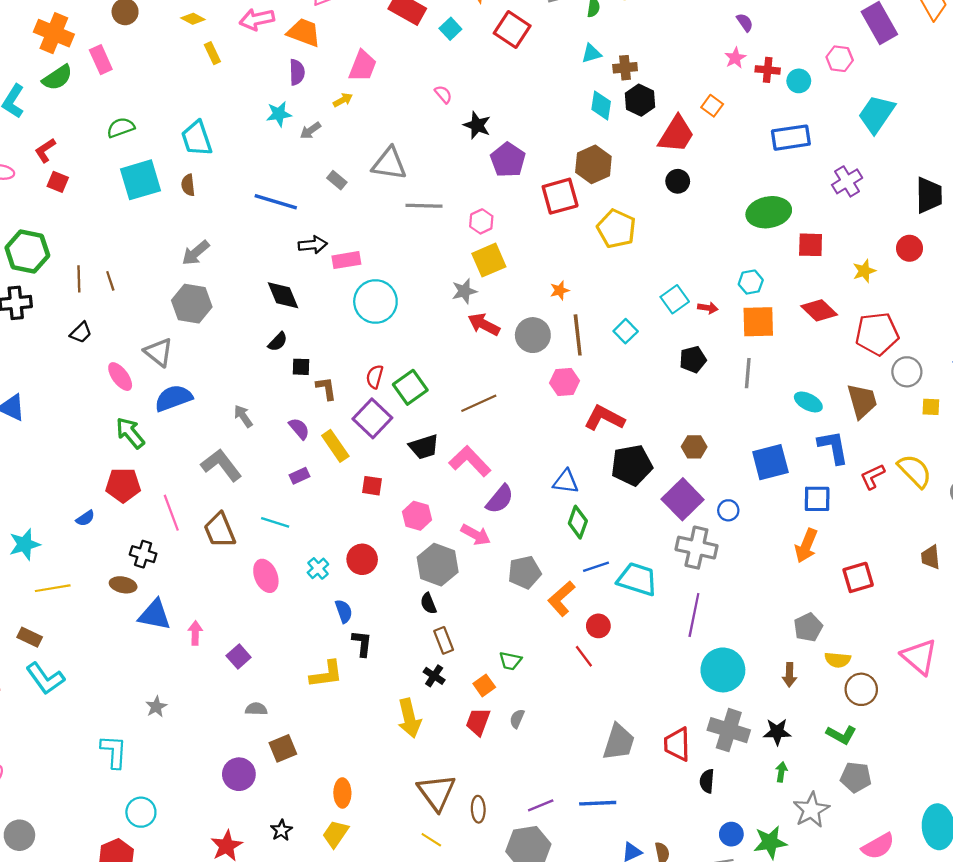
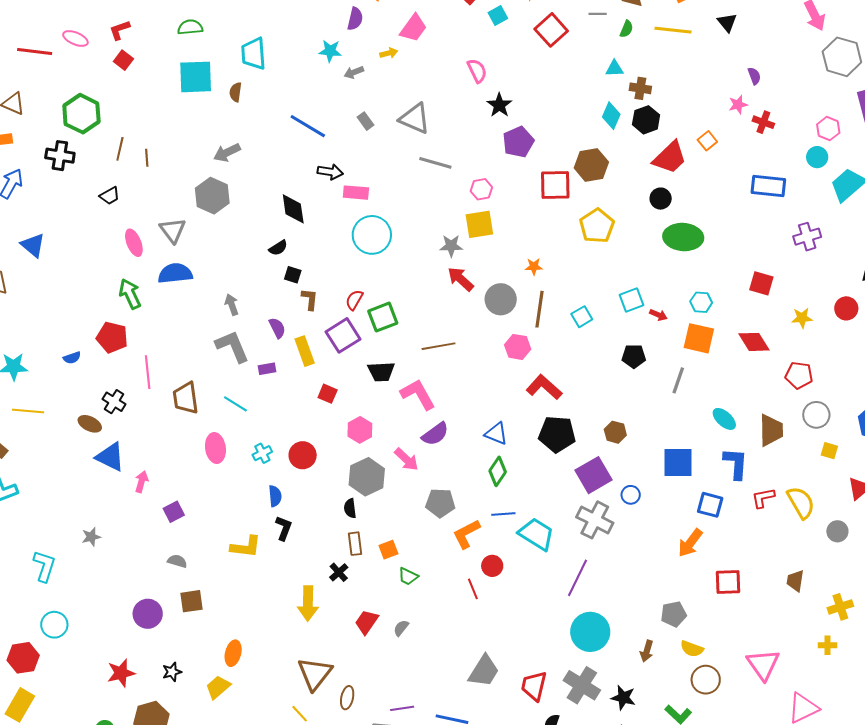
cyan circle: (799, 81) -> (817, 157), moved
pink semicircle: (443, 94) -> (477, 71), size x1.4
green ellipse: (769, 212) -> (683, 237), moved
red pentagon: (877, 334) -> (799, 375), size x0.7
gray L-shape: (221, 465) -> (232, 346), moved
orange square: (484, 685) -> (388, 550), moved

